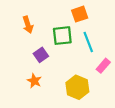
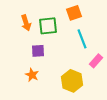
green square: (62, 36) -> (48, 26), moved
purple square: (41, 55) -> (38, 51), turned 32

